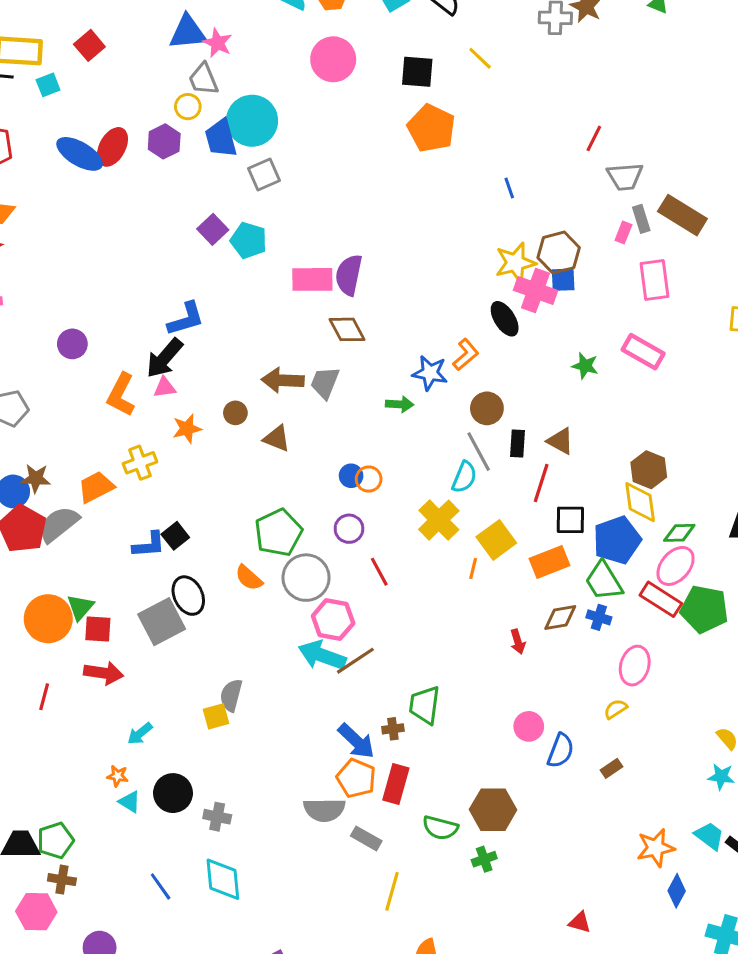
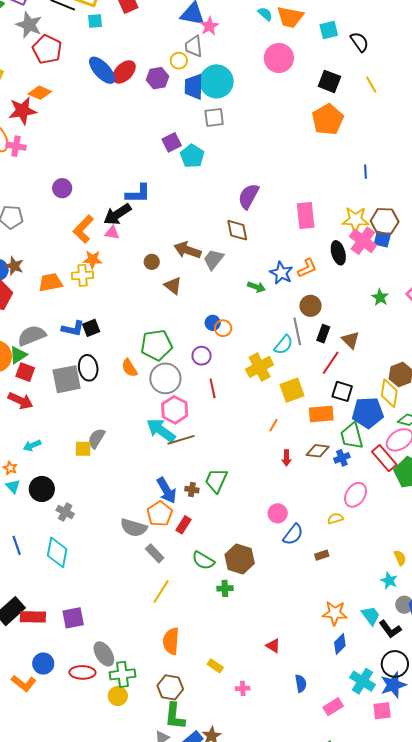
pink rectangle: (312, 279) -> (306, 216), moved, turned 68
orange star: (187, 429) -> (93, 260), moved
gray semicircle: (59, 524) -> (32, 336), moved
orange line: (473, 568) -> (273, 425), moved
blue cross: (599, 617) -> (342, 458), turned 35
red rectangle: (396, 784) -> (183, 525), size x0.7

